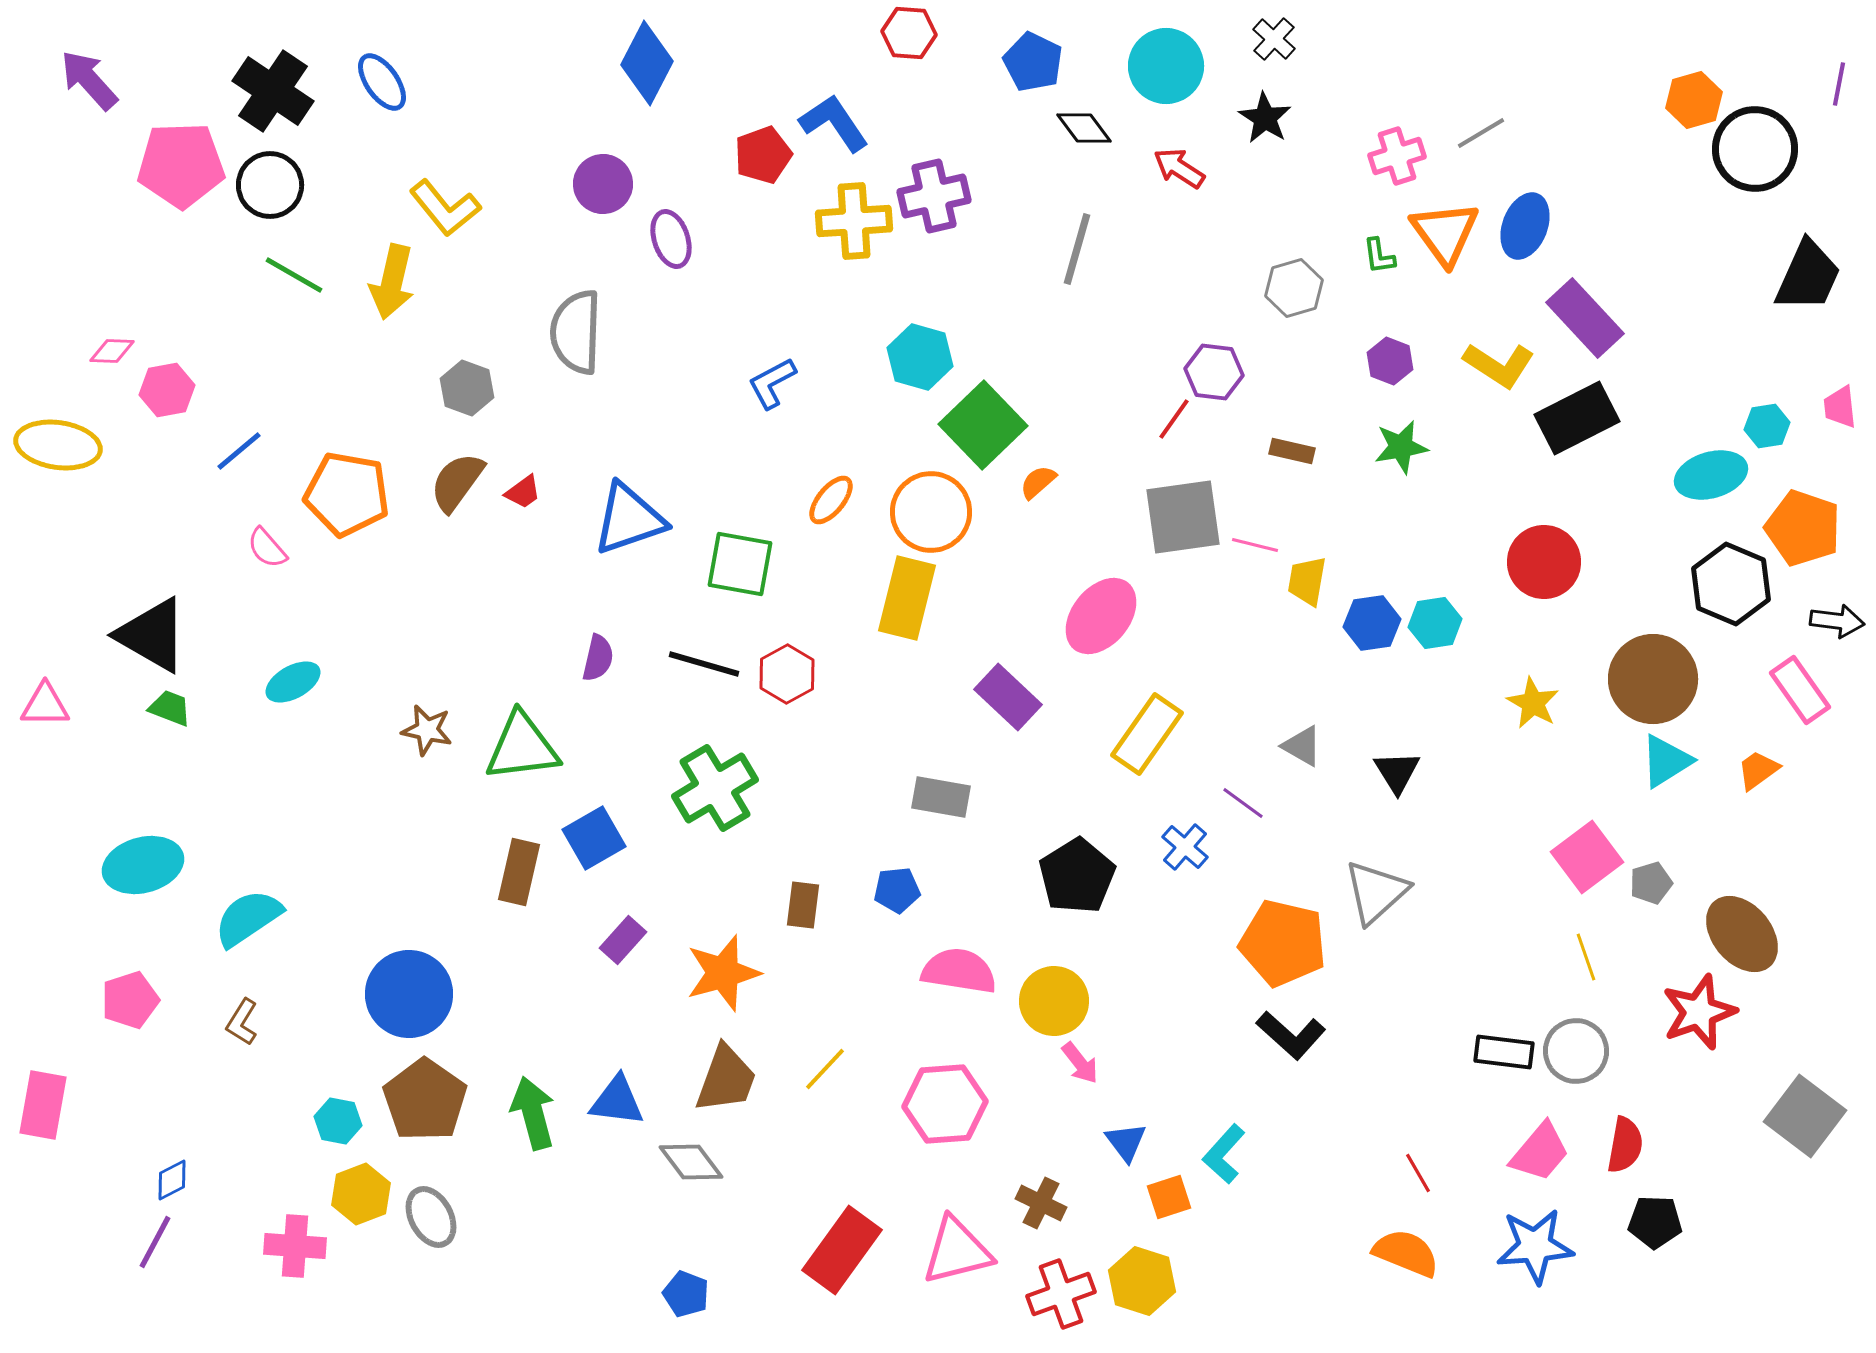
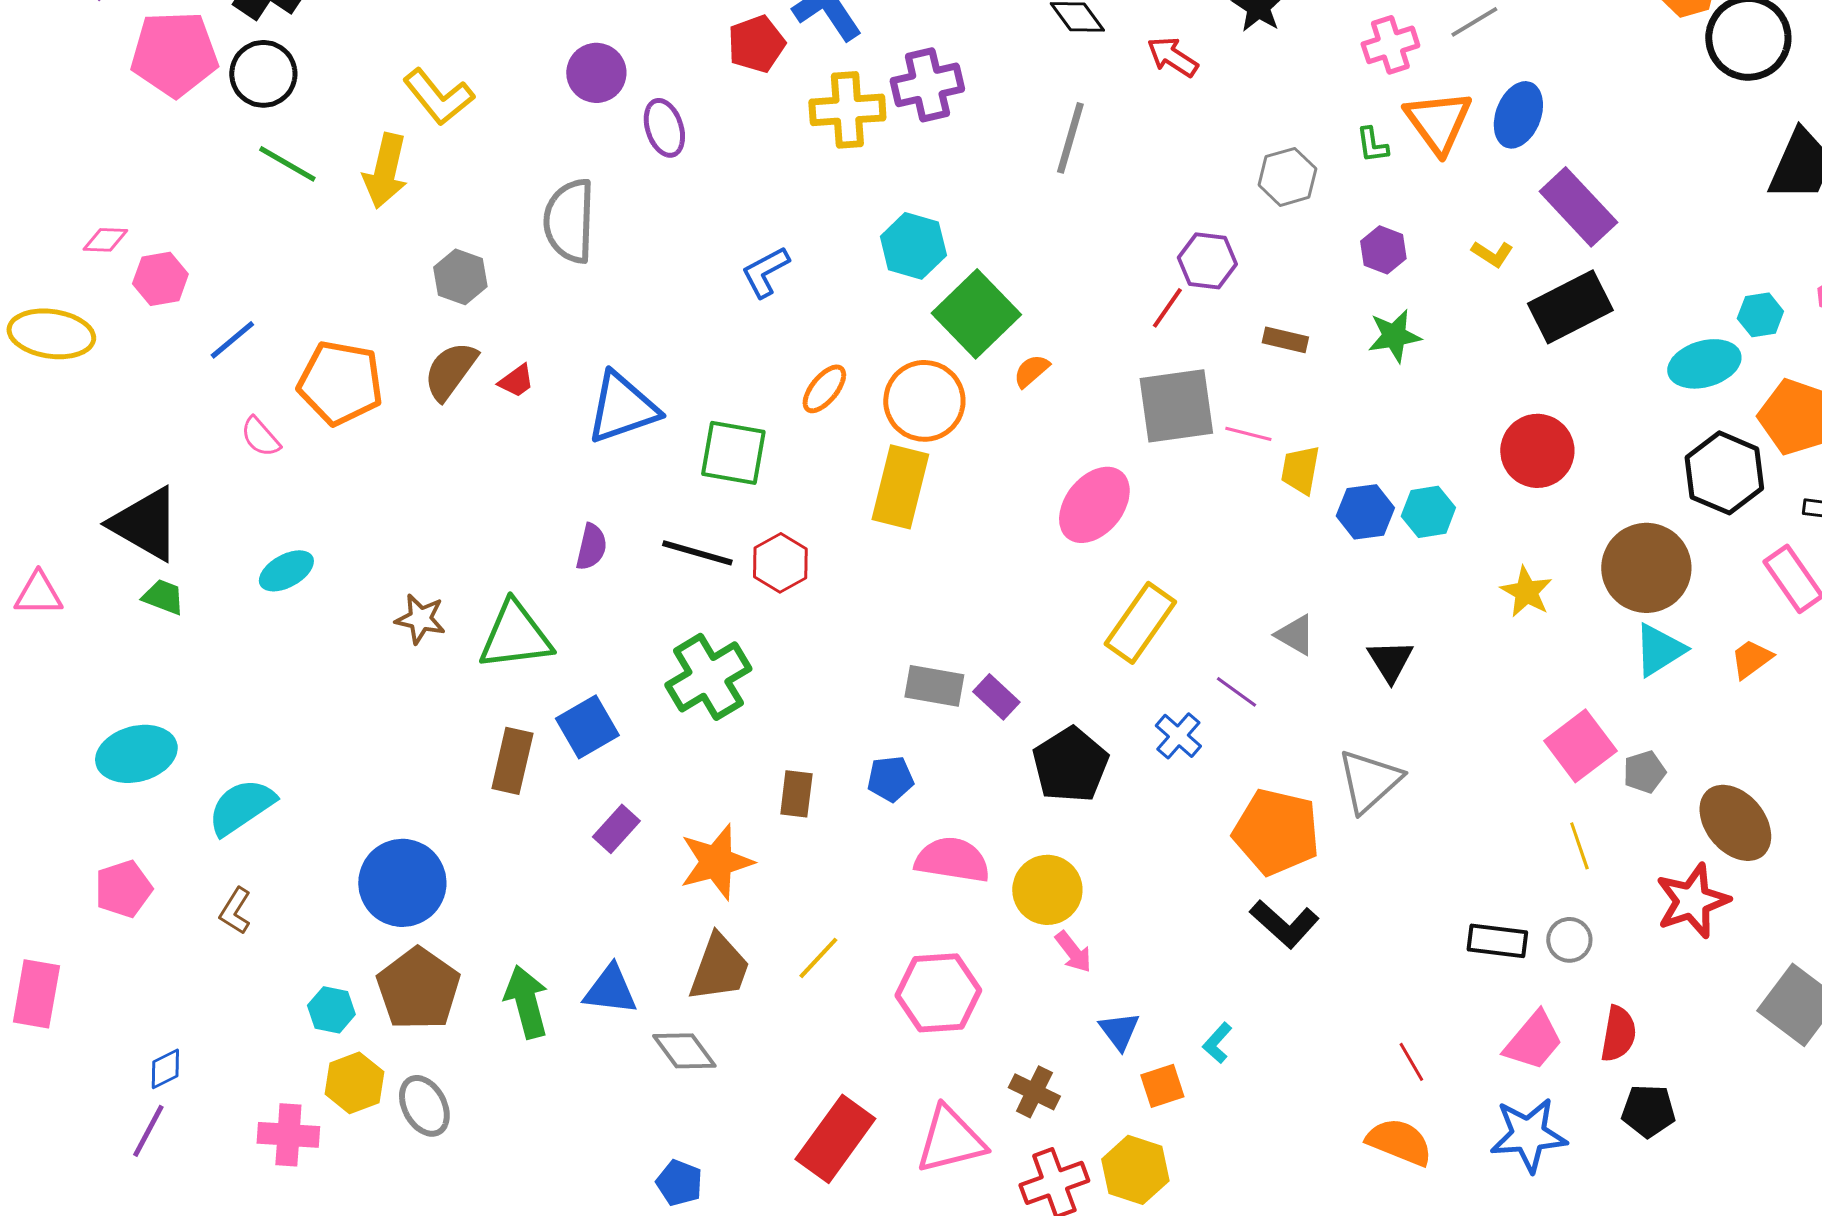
yellow L-shape: (1499, 365) -> (1492, 254), size x0.6
purple rectangle: (1008, 697) -> (996, 697), moved, size x0.7
gray circle: (1576, 1051) -> (1569, 940), size x0.7
cyan L-shape: (1224, 1154) -> (1217, 1043), size x0.7

